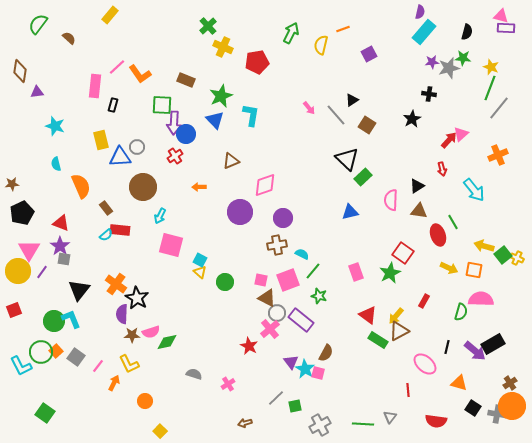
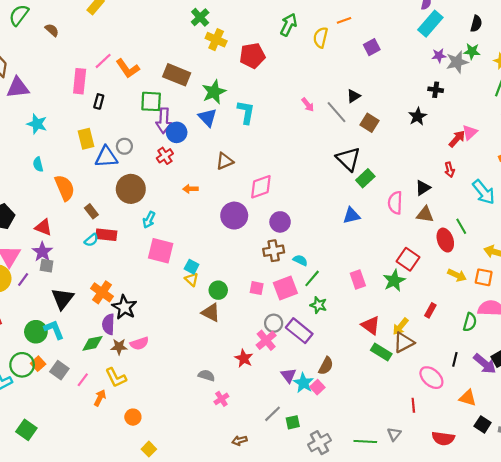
brown rectangle: (186, 80) -> (177, 75), size x1.4
purple triangle: (37, 92) -> (18, 88), size x1.6
brown triangle: (267, 298) -> (211, 313), moved
green diamond: (167, 342) -> (92, 343), moved
pink square: (318, 373) -> (317, 387), turned 32
gray semicircle: (194, 374) -> (206, 375), moved

